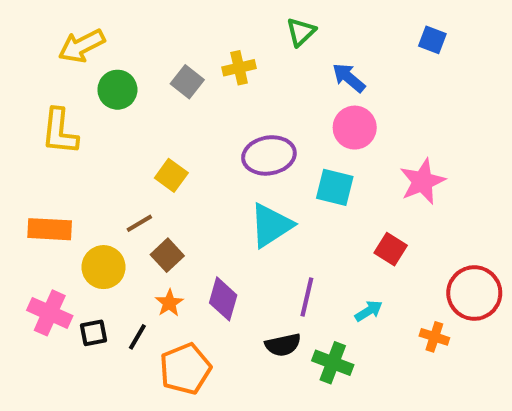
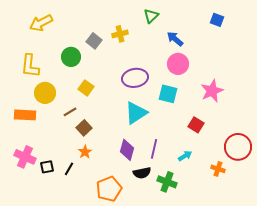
green circle: (117, 90) -> (71, 57), moved
yellow circle: (104, 267) -> (45, 93), moved
purple diamond: (223, 299) -> (127, 150), moved
orange pentagon: (185, 369) -> (109, 189), moved

